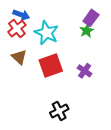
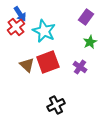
blue arrow: (21, 15) -> (20, 14), turned 35
green star: (87, 31) -> (90, 42), moved
brown triangle: (19, 57) -> (27, 65), moved

